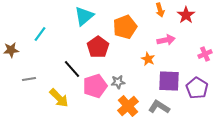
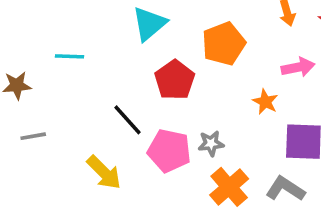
cyan line: (40, 34) -> (69, 56), turned 56
gray line: (29, 79) -> (33, 136), moved
pink pentagon: (95, 86) -> (169, 151), turned 30

